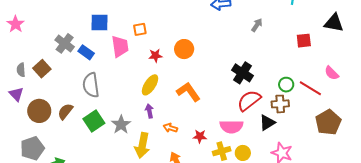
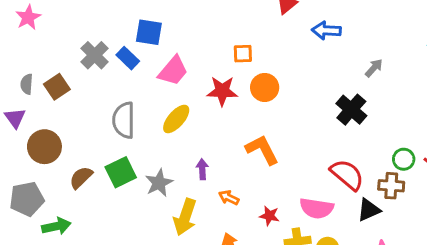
orange square: (140, 29) -> (243, 54), moved
pink trapezoid: (120, 46) -> (173, 71), turned 40
blue rectangle: (86, 52) -> (128, 58), moved
red star: (155, 56) -> (222, 91), size x1.5
black cross: (242, 73) -> (351, 110), moved
yellow ellipse: (150, 85) -> (176, 119), moved
red semicircle: (249, 101) -> (347, 175), turned 70
brown semicircle: (65, 112) -> (81, 177), moved

